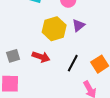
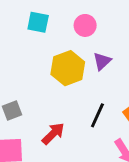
red arrow: (41, 57) -> (53, 134), moved, turned -60

